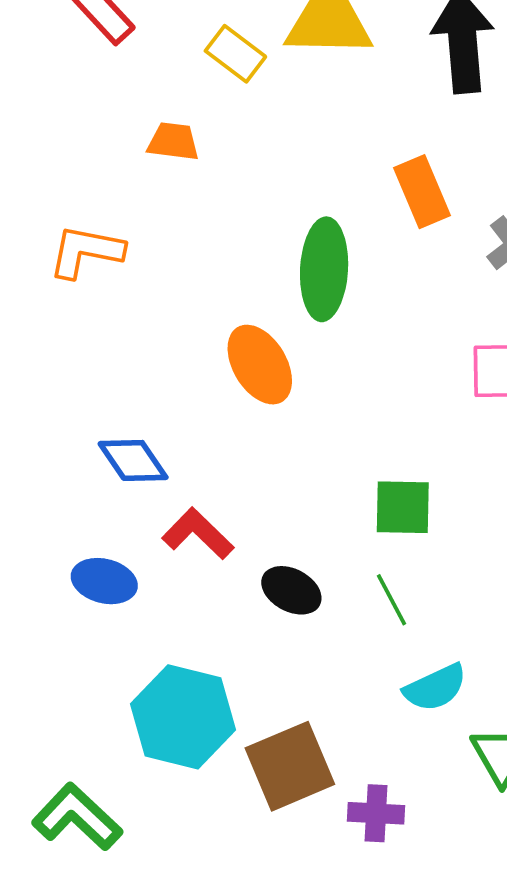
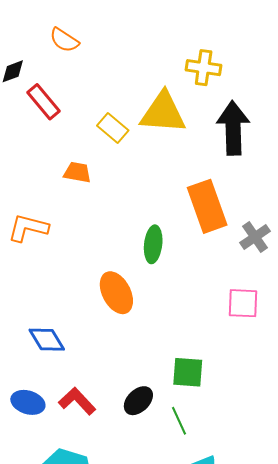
orange rectangle: (422, 192) -> (207, 206), size x1.4
green ellipse: (324, 269) -> (153, 244), size x0.7
red L-shape: (198, 534) -> (77, 401), moved
black ellipse: (291, 590) -> (138, 401), moved, turned -76

